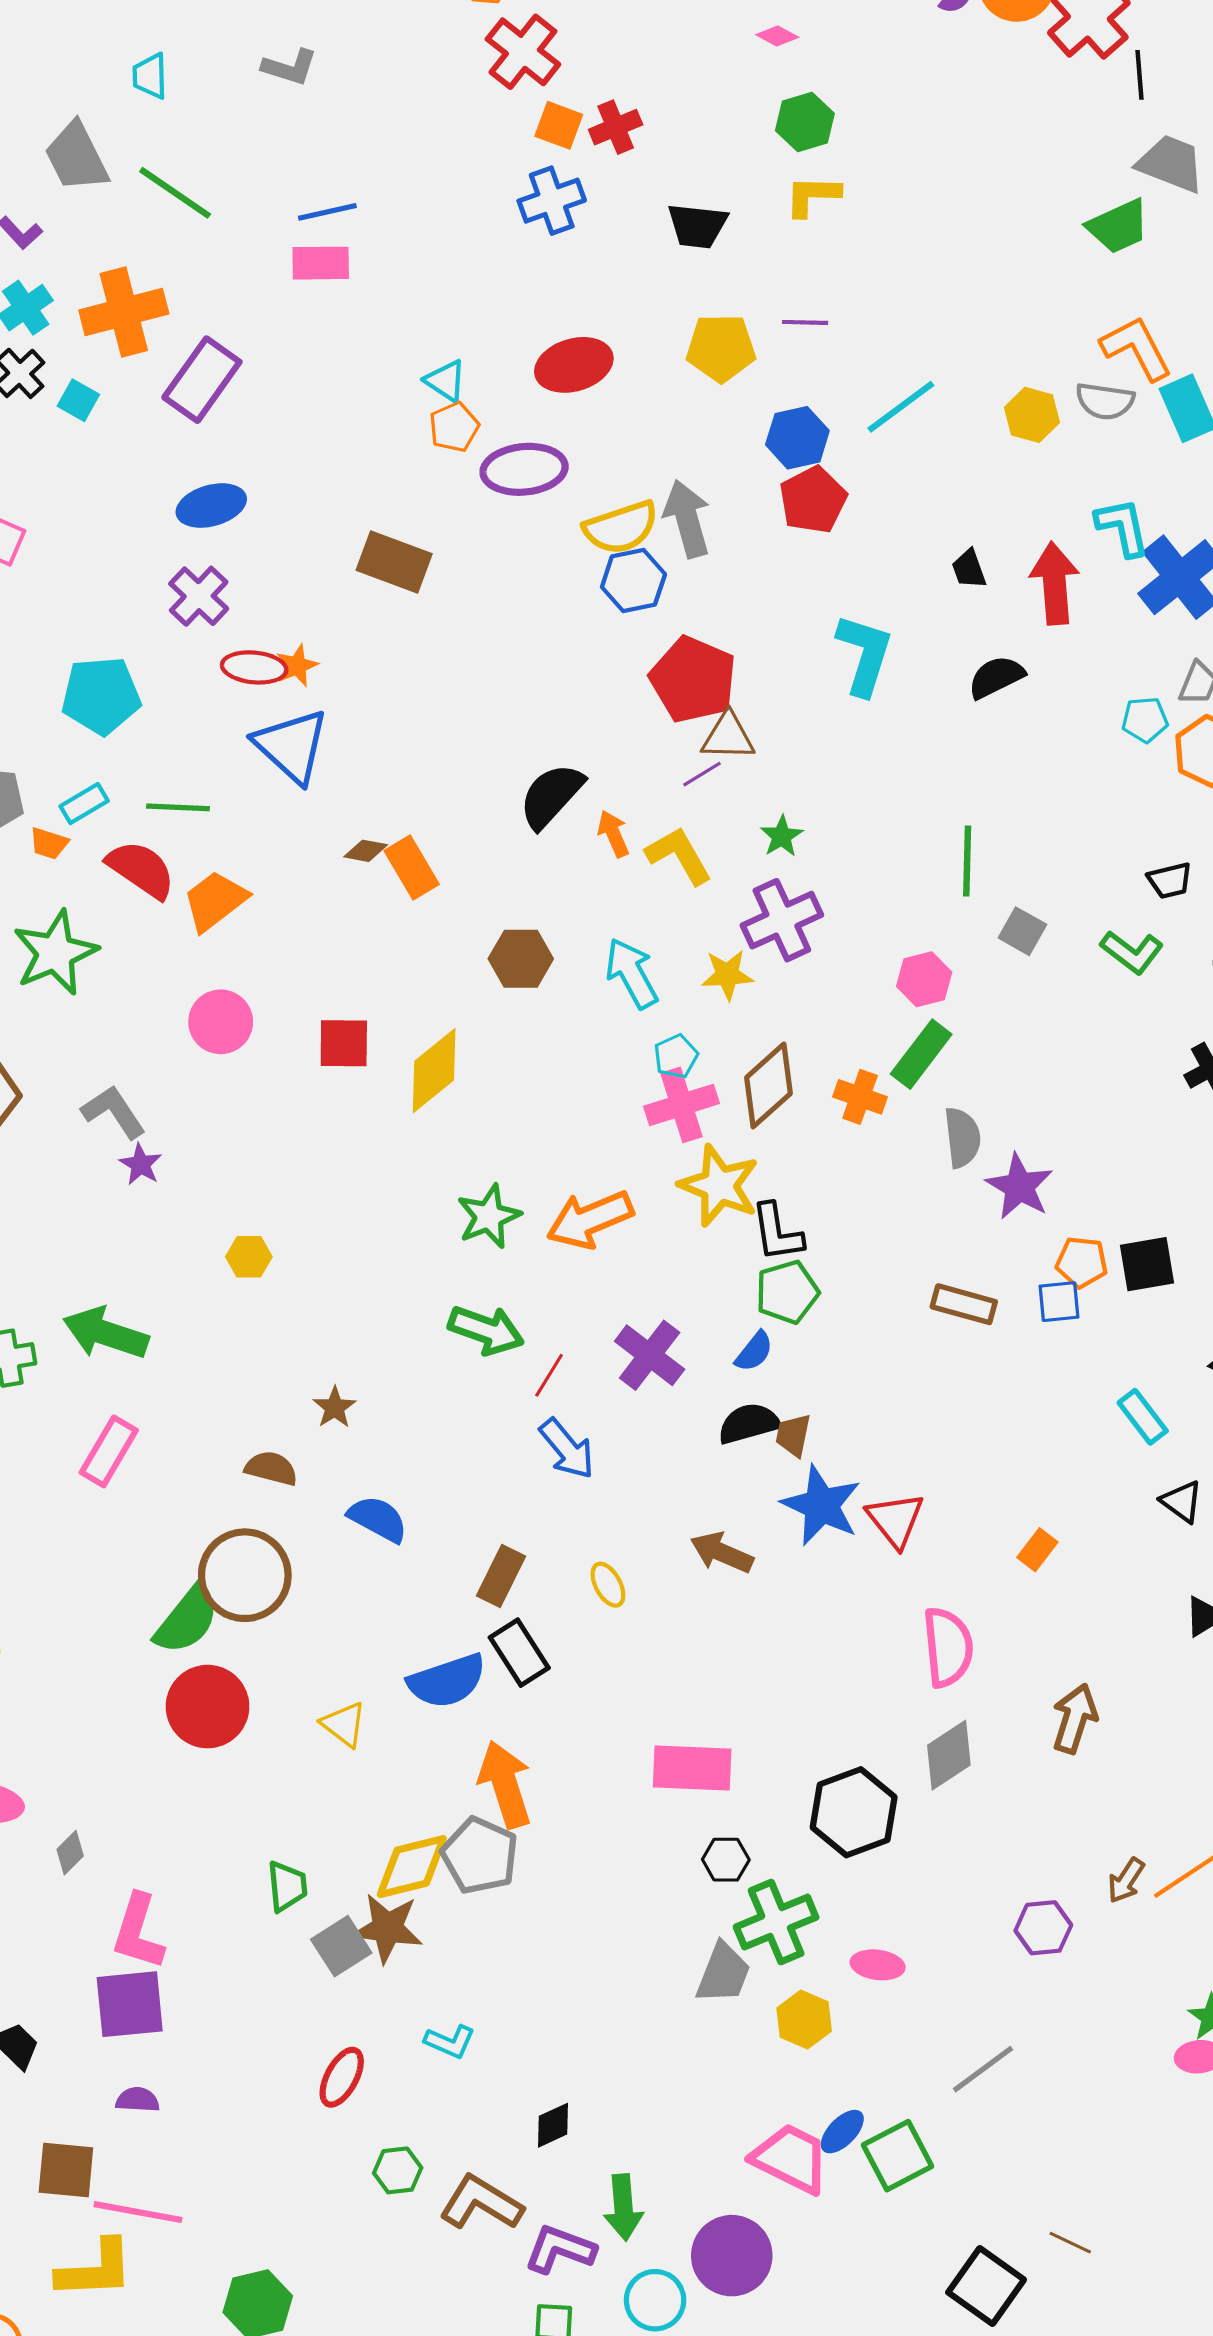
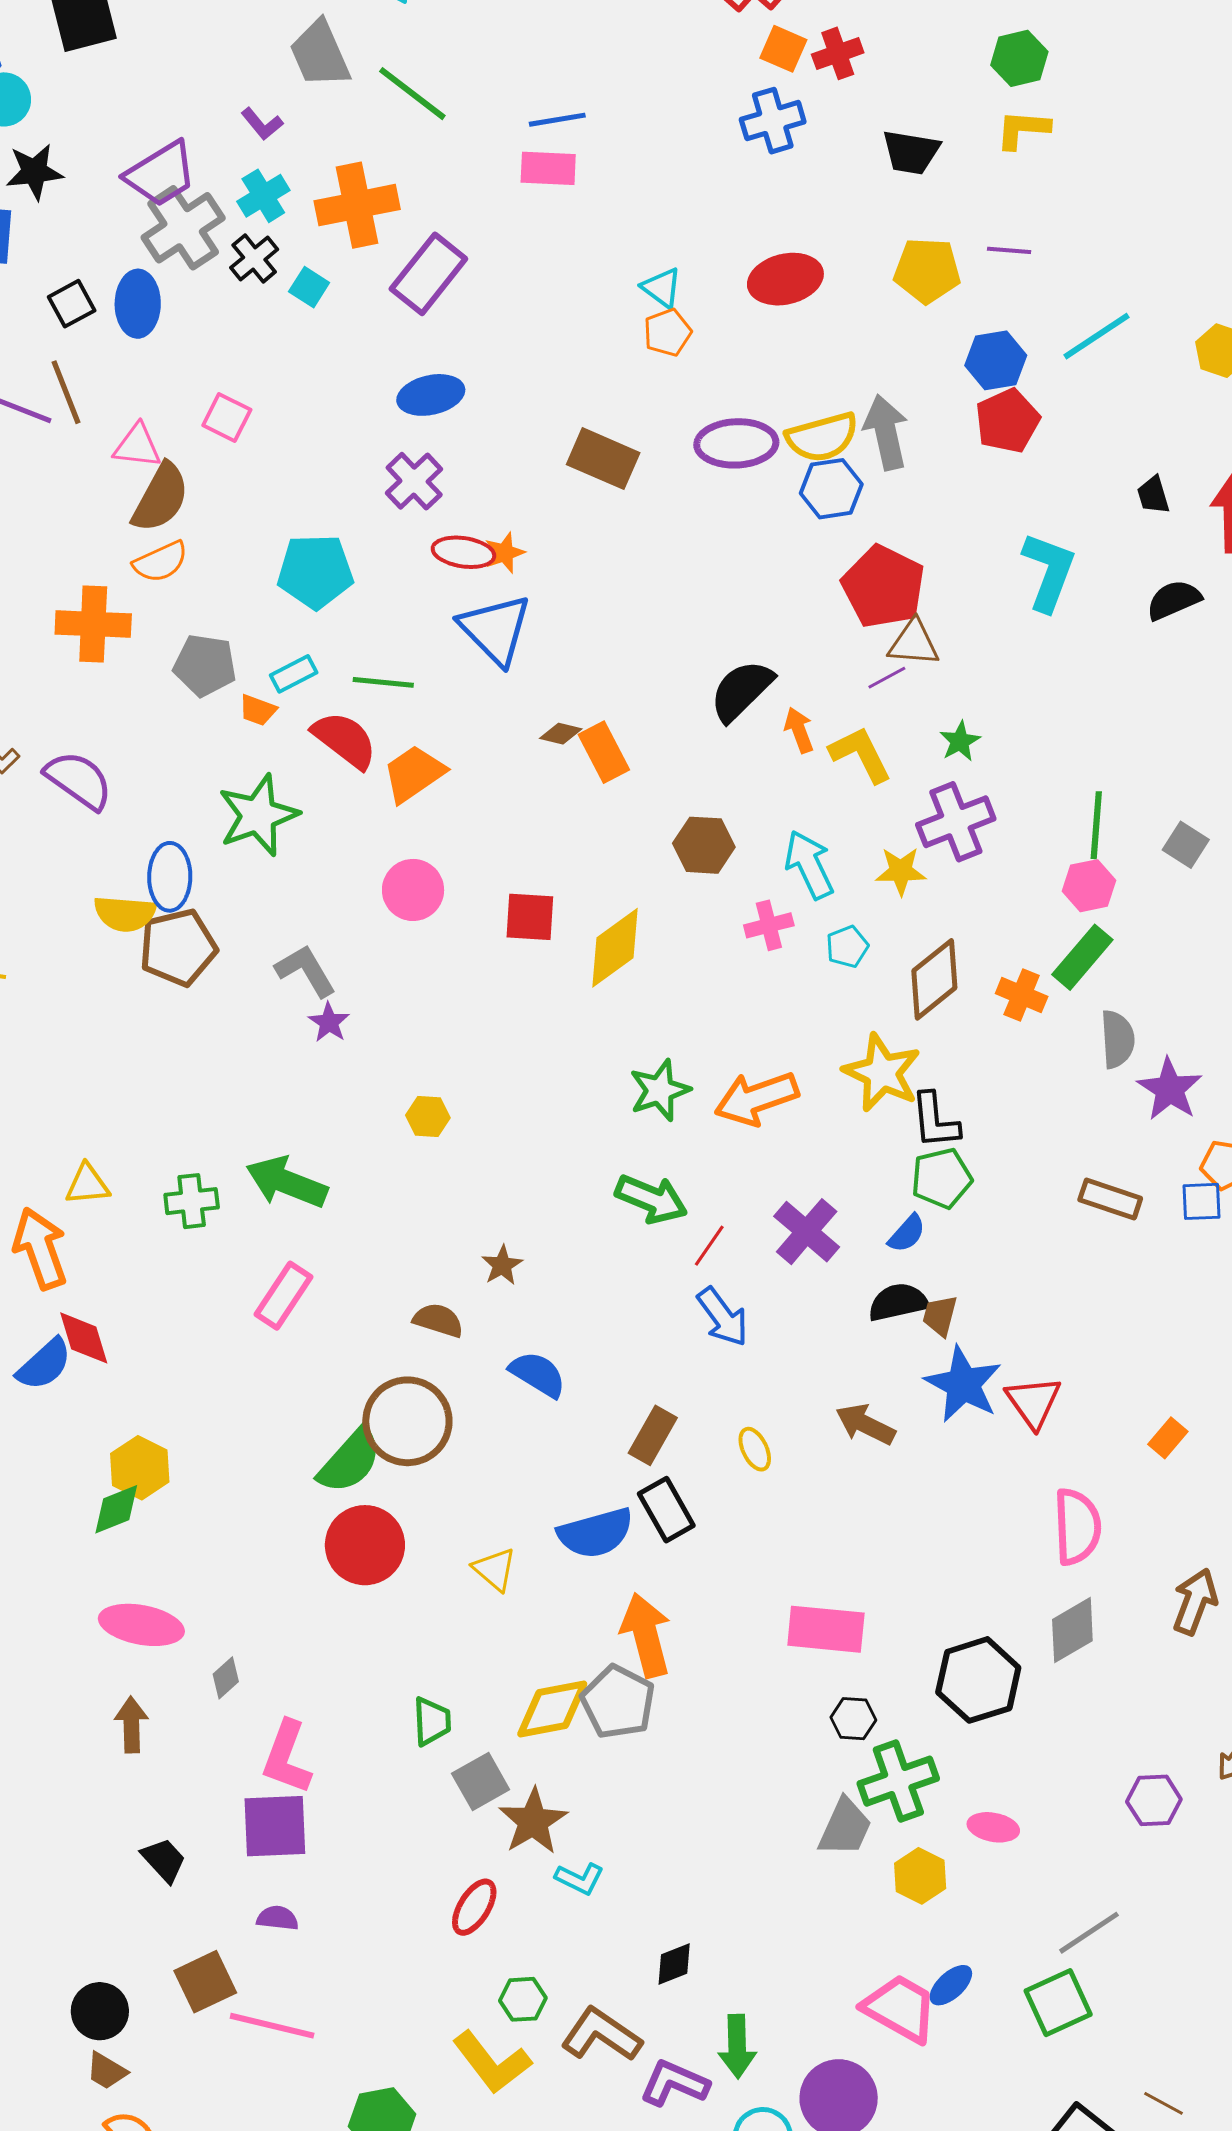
purple ellipse: (524, 469) -> (736, 443), moved
green line: (967, 861) -> (1096, 825), moved
pink cross: (682, 1105) -> (769, 925), moved, size x0.7
brown star: (387, 1928) -> (533, 1821), moved, turned 30
green square: (898, 2156) -> (1058, 2003), moved
brown square: (66, 2170) -> (205, 1982), turned -34
yellow L-shape: (95, 2269) -> (492, 2062), moved, turned 52

